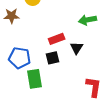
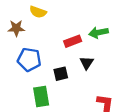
red rectangle: (57, 39) -> (73, 41), moved
blue pentagon: (20, 58) -> (29, 60), moved

